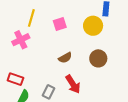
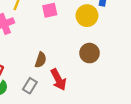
brown semicircle: (65, 58) -> (41, 60), moved, turned -48

